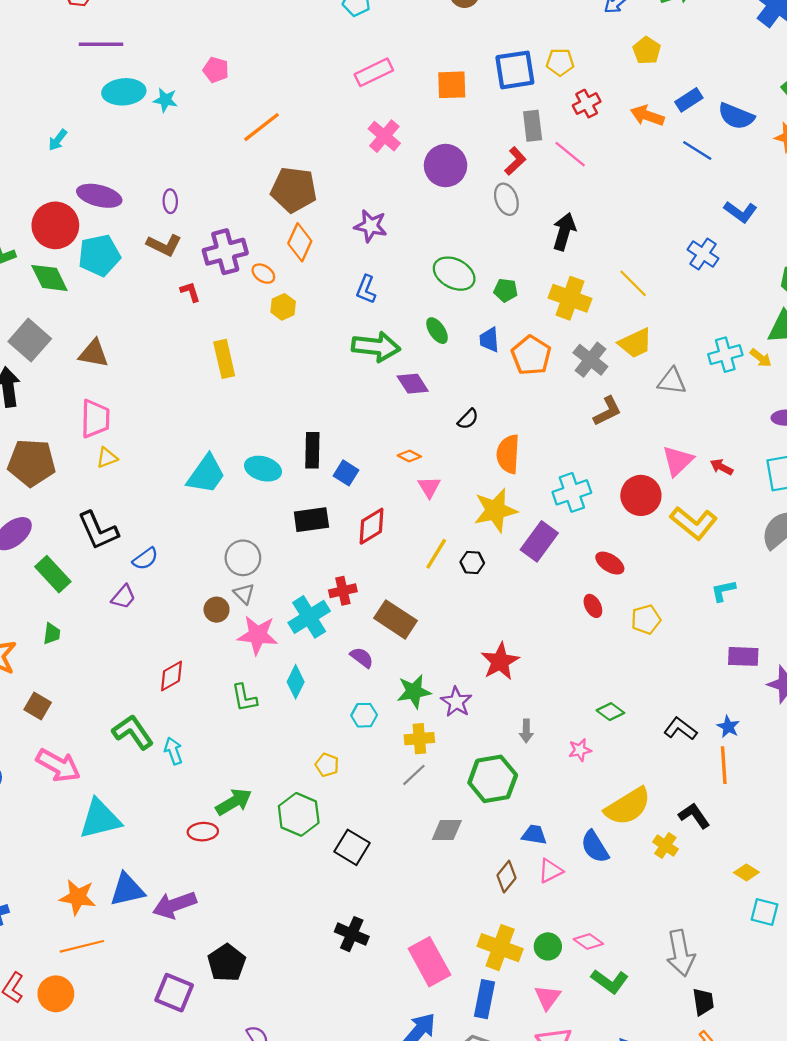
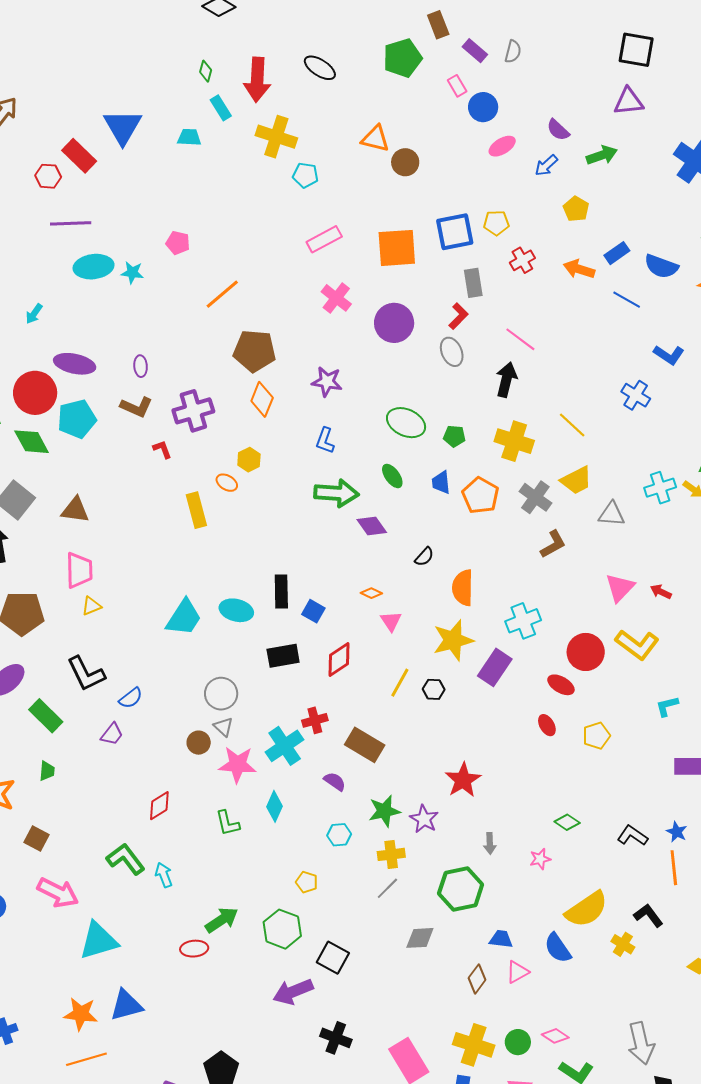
orange square: (452, 85) -> (397, 248), size x1.4
pink line: (570, 154) -> (520, 339), moved
orange ellipse: (263, 274) -> (227, 483), moved
red circle: (641, 495) -> (586, 652), moved
purple arrow: (174, 905) -> (293, 992), moved

